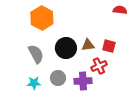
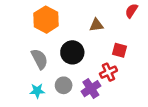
red semicircle: (120, 10) -> (131, 11), turned -64
brown triangle: (88, 45) -> (96, 25), moved
purple cross: (83, 81) -> (91, 89), turned -30

